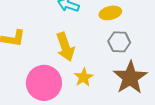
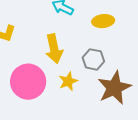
gray hexagon: (119, 42) -> (93, 59), moved

